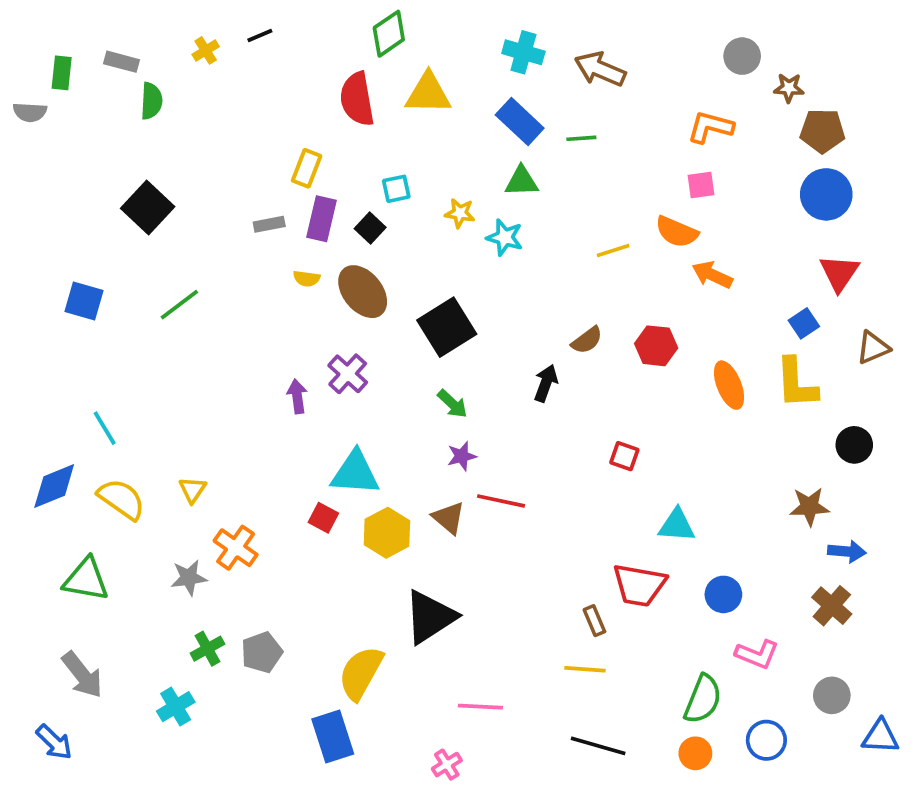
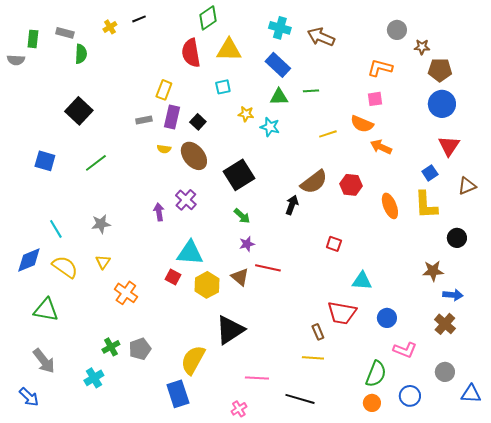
green line: (581, 138) -> (311, 91), moved
cyan square: (396, 189) -> (223, 87), moved
brown semicircle: (587, 340) -> (314, 182), size x1.6
gray star: (189, 578) -> (101, 224), moved
black line: (598, 746) -> (300, 399), moved

